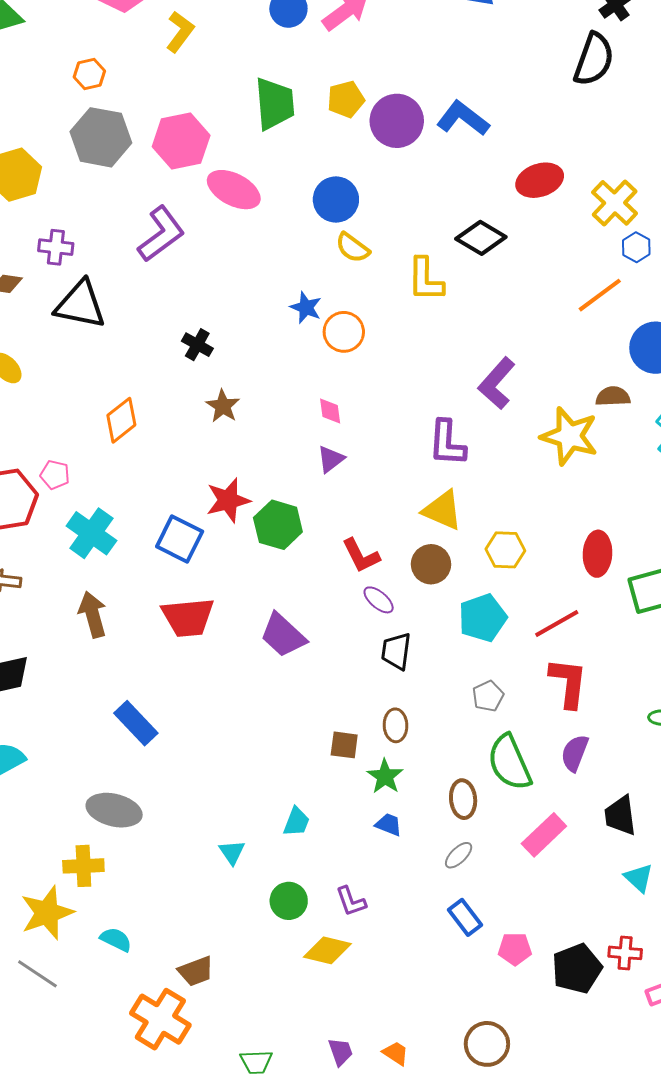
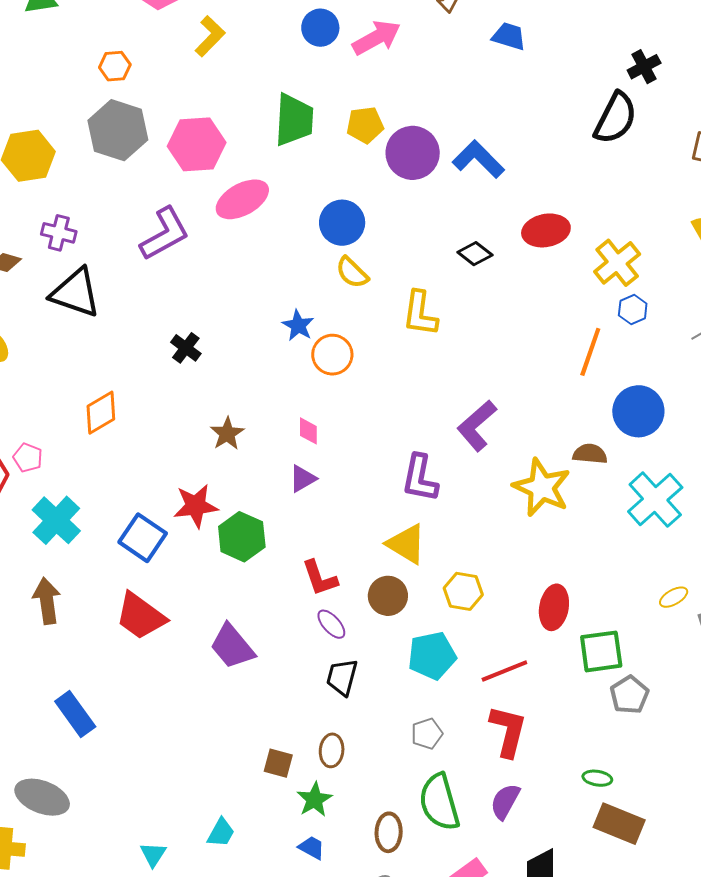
pink ellipse: (234, 190) -> (242, 199), turned -64
black diamond: (481, 238) -> (475, 254), moved, size x0.7
orange line: (600, 295) -> (590, 352), turned -42
brown star: (223, 406) -> (227, 434), moved
red trapezoid: (188, 617) -> (141, 616), turned 34

